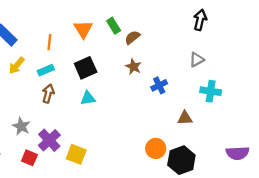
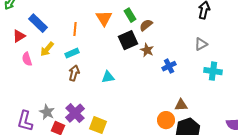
black square: (86, 68) -> (128, 40), moved
brown triangle: (185, 118) -> (181, 105), moved
gray star: (21, 126) -> (47, 112), moved

